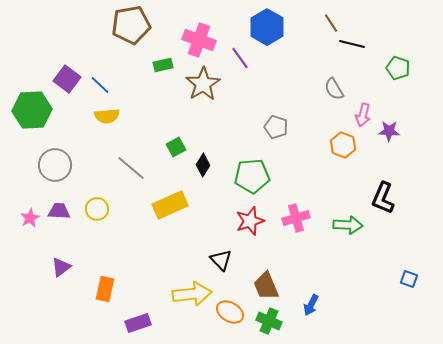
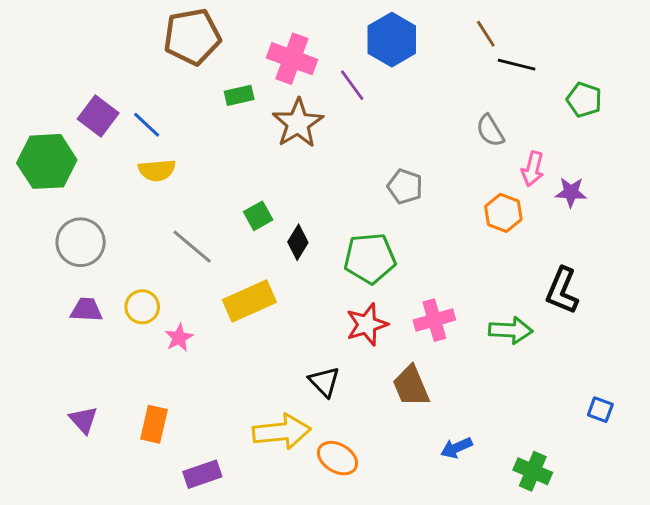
pink star: (30, 218) -> (179, 338), moved
purple triangle: (61, 267) -> (83, 420), moved, turned -35
brown trapezoid: (266, 286) -> (411, 386), moved
blue arrow: (311, 305) -> (456, 448), turned 40
green cross: (269, 321) -> (533, 471), moved

